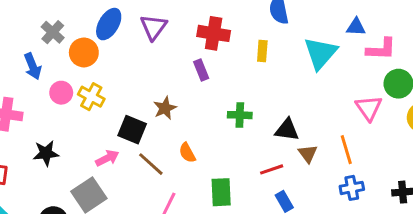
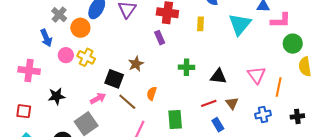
pink triangle: (369, 108) -> (256, 75), moved
orange line: (346, 150) -> (279, 87), moved, turned 30
orange semicircle: (187, 153) -> (152, 94), turned 48
brown triangle: (308, 154) -> (232, 103), moved

